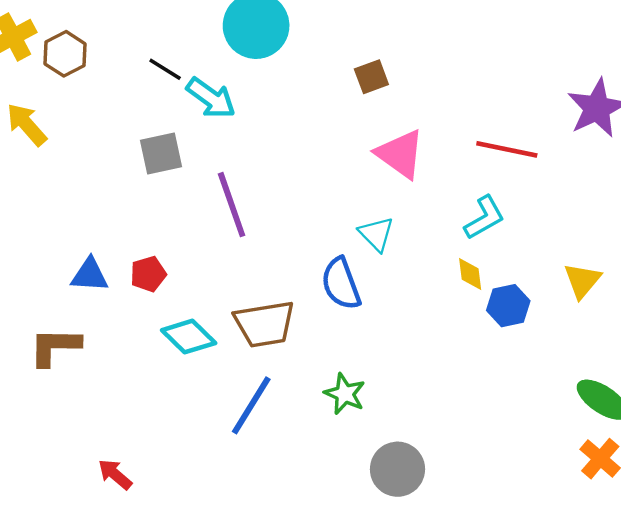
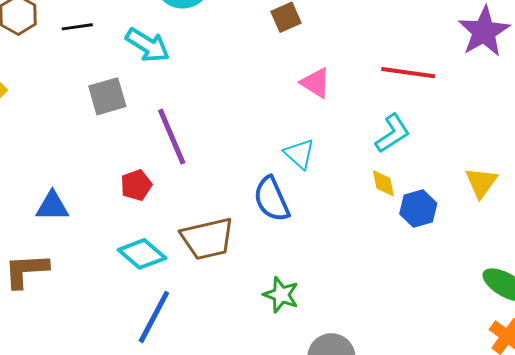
black line: (165, 69) -> (77, 27), moved, turned -36
pink triangle: (400, 154) -> (316, 83), size x0.7
red pentagon: (148, 274) -> (136, 185), moved
blue line: (251, 405) -> (154, 317), moved

